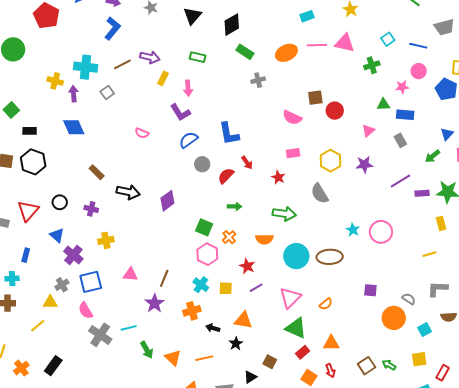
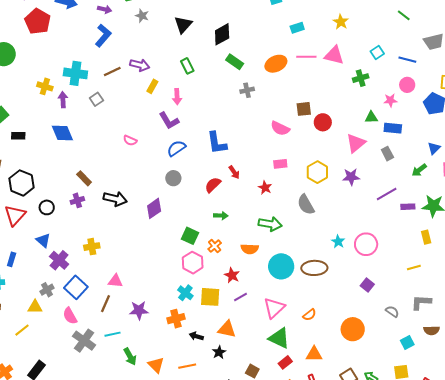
green rectangle: (198, 57) -> (187, 66), turned 49
pink triangle: (368, 131) -> (356, 143), size x1.5
black hexagon: (33, 162) -> (21, 183), moved
gray circle: (202, 164) -> (173, 178), moved
purple cross: (91, 209) -> (77, 200), moved, turned -32
brown line: (164, 278) -> (105, 304), moved
blue square: (91, 282) -> (76, 287), turned -35
yellow square: (226, 288) -> (210, 297), size x1.5
purple square: (370, 290) -> (367, 285), moved, turned 32
purple star: (155, 303) -> (139, 310), turned 30
orange circle: (394, 318) -> (353, 329), moved

